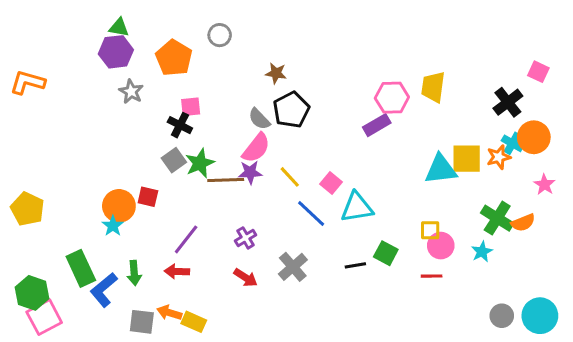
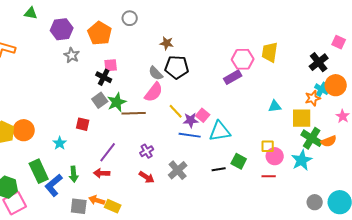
green triangle: (119, 27) -> (31, 13), moved
black pentagon: (291, 110) -> (177, 67), turned 30
yellow square: (467, 159) -> (302, 118), moved
cyan triangle: (441, 169) -> (275, 106), size x0.6
purple star: (250, 172) -> (191, 120), moved
orange circle: (119, 206) -> (24, 130), moved
blue line: (311, 214) -> (190, 135), turned -35
cyan star: (482, 252) -> (302, 160), size x1.5

